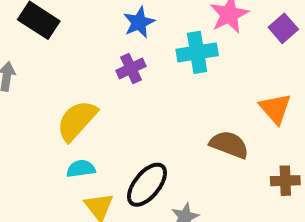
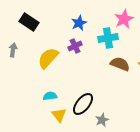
yellow semicircle: (77, 121) -> (48, 58), moved
brown semicircle: (229, 145) -> (120, 64), moved

